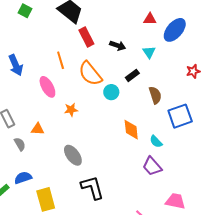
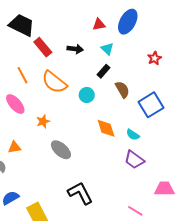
red triangle: (150, 19) -> (99, 24), moved
black rectangle: (132, 75) -> (103, 71), moved
cyan circle: (111, 92) -> (87, 95), moved
gray ellipse: (73, 155) -> (61, 150), moved

